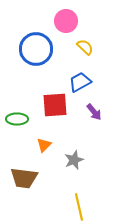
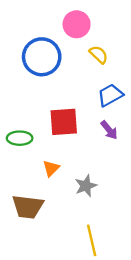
blue trapezoid: (80, 82) -> (110, 95), moved

